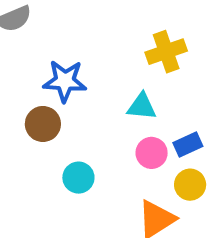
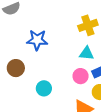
cyan triangle: (142, 106) -> (87, 53), moved
brown circle: (43, 124) -> (16, 68), moved

